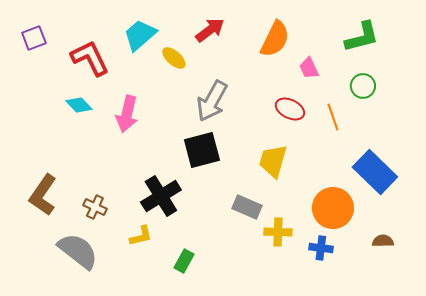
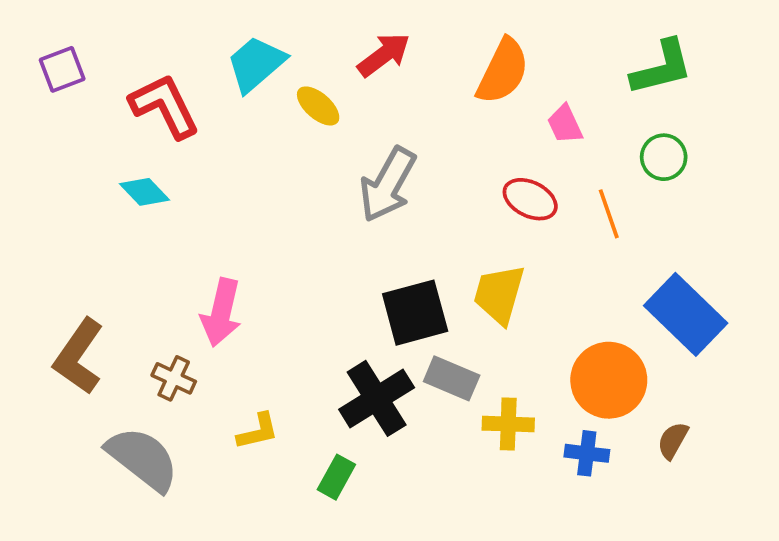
pink arrow: (127, 114) -> (221, 313), moved
black square: (202, 150) -> (415, 313), moved
black cross: (161, 196) -> (377, 398), moved
brown semicircle: (383, 241) -> (673, 441), moved, turned -60

